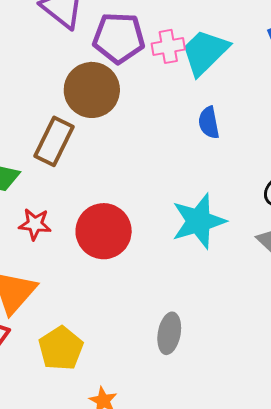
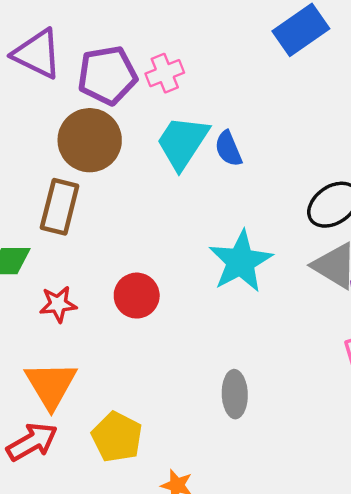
cyan trapezoid: (205, 52) -> (182, 142), moved
red circle: (104, 231) -> (137, 296), size x0.7

